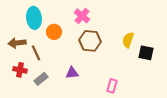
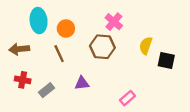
pink cross: (82, 16) -> (114, 22), moved
orange circle: (54, 32) -> (66, 29), moved
brown line: (36, 53) -> (59, 54), moved
pink rectangle: (112, 86) -> (128, 98), turned 32

